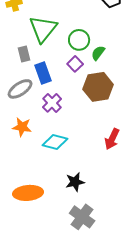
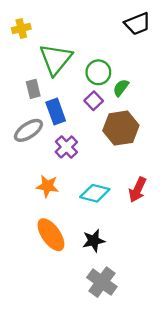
orange star: (22, 127) -> (47, 186), moved
cyan diamond: (55, 142) -> (95, 193), moved
orange ellipse: (28, 193) -> (51, 235), moved, turned 60

